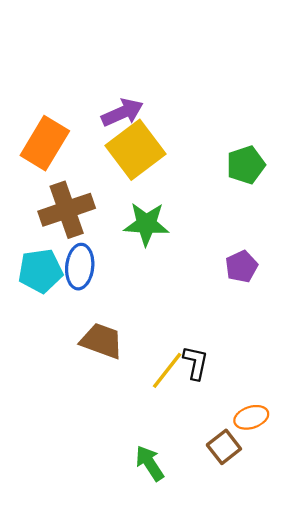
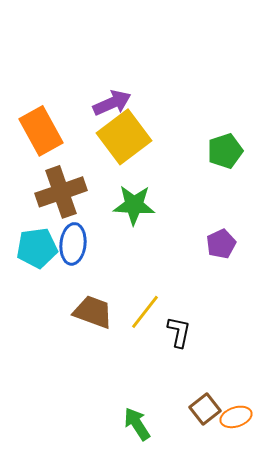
orange rectangle: (45, 143) -> (41, 131), turned -60
yellow line: (167, 370) -> (145, 312), moved
orange ellipse: (251, 417) -> (236, 417), moved

